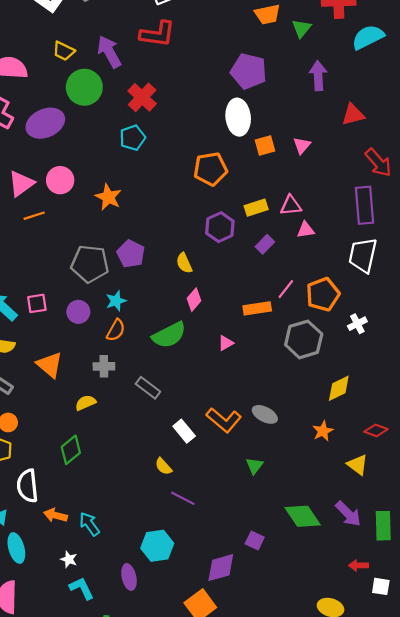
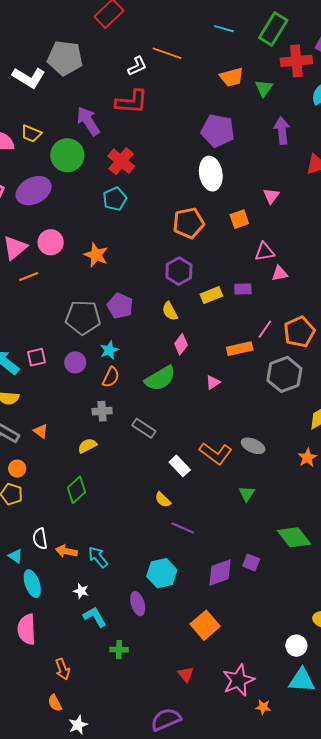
yellow trapezoid: (64, 51) -> (31, 134), moved
orange square: (265, 146) -> (239, 219), moved
yellow rectangle: (256, 208) -> (211, 295), moved
purple hexagon: (220, 227) -> (179, 271), moved
purple rectangle: (265, 244) -> (243, 289), turned 48
orange triangle: (50, 365) -> (41, 431), moved, size x0.6
white semicircle: (27, 486) -> (40, 539), moved, size x0.7
purple diamond: (221, 568) -> (220, 573), moved

